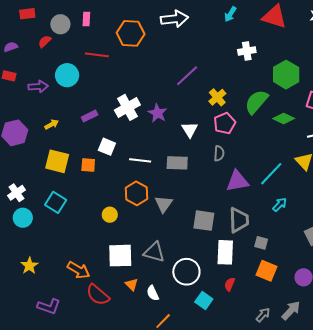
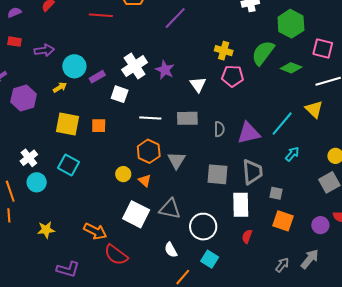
cyan circle: (67, 75) -> (74, 66), moved
purple line: (187, 76) -> (175, 18), moved
yellow cross: (217, 97) -> (224, 51), turned -30
pink pentagon: (225, 123) -> (233, 76), turned 30
white square: (107, 147) -> (120, 94), moved
gray semicircle: (219, 153) -> (219, 129), moved
white square: (120, 256) -> (136, 214), turned 32
yellow star: (29, 266) -> (46, 230), turned 30
orange triangle: (132, 284) -> (145, 181), moved
cyan square: (204, 301) -> (210, 259), moved

